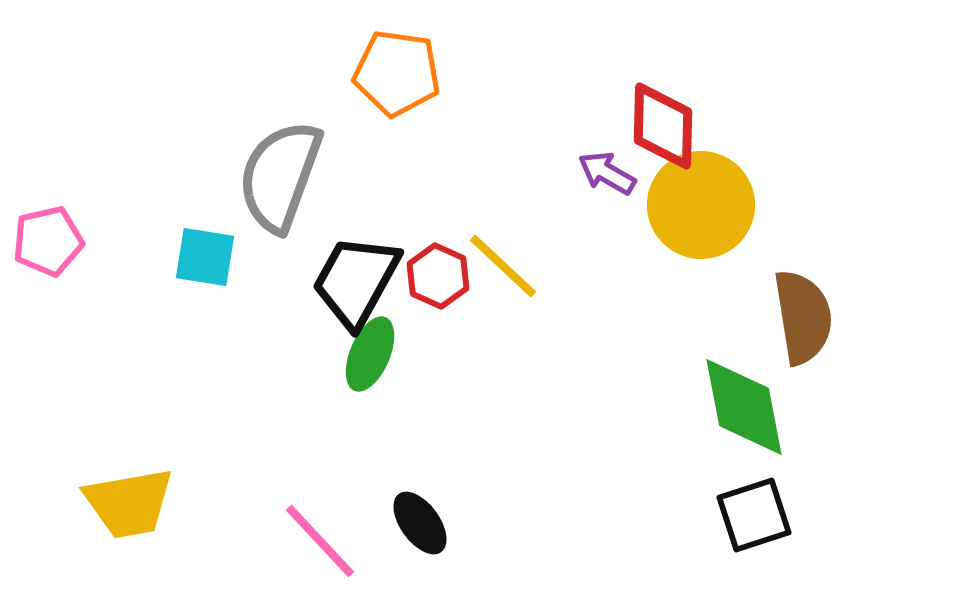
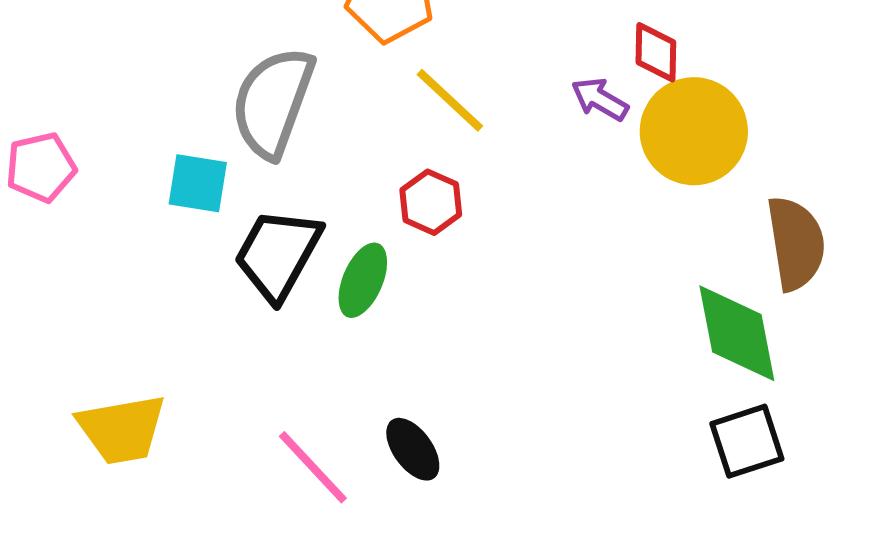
red diamond: (663, 126) -> (656, 52), size x0.7
yellow line: (503, 266) -> (450, 100), moved
black trapezoid: (356, 281) -> (278, 254), moved

